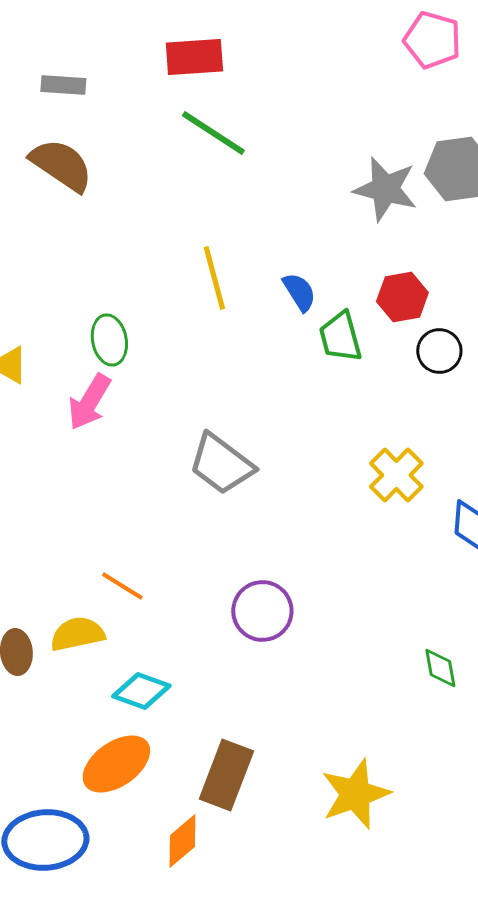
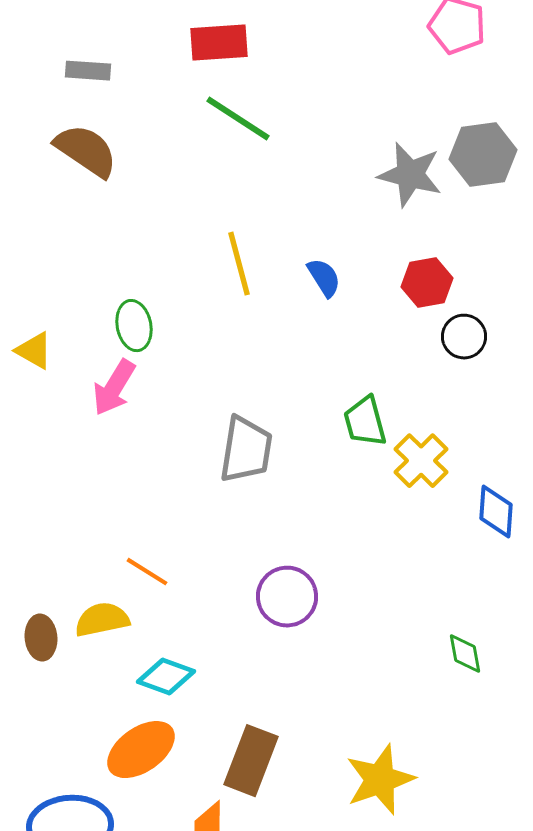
green trapezoid: (340, 337) -> (365, 422), moved
gray trapezoid: (221, 464) -> (246, 450), turned -118

